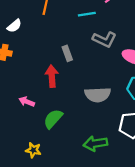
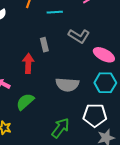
cyan line: (87, 14) -> (55, 12), moved
green arrow: (95, 143) -> (60, 128), turned 130

